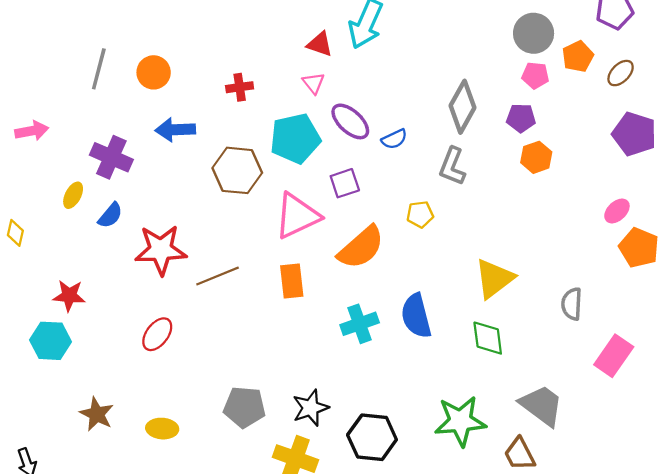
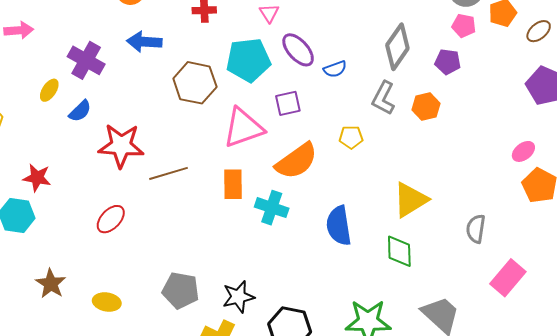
orange hexagon: (536, 157) -> (426, 107), moved
cyan cross: (360, 324) -> (272, 208), moved, turned 32

